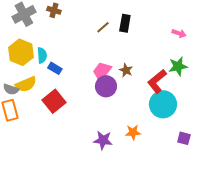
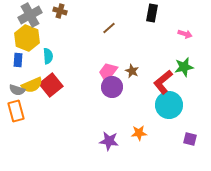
black rectangle: (125, 23) -> (152, 13), moved
yellow hexagon: (21, 52) -> (27, 38), moved
blue rectangle: (55, 68) -> (18, 60), moved, turned 64
red square: (54, 101) -> (51, 85), moved

